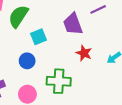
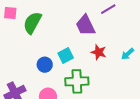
cyan square: (38, 37) -> (66, 55), moved

